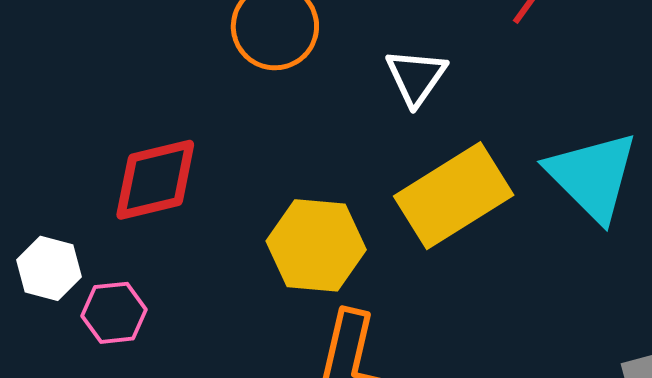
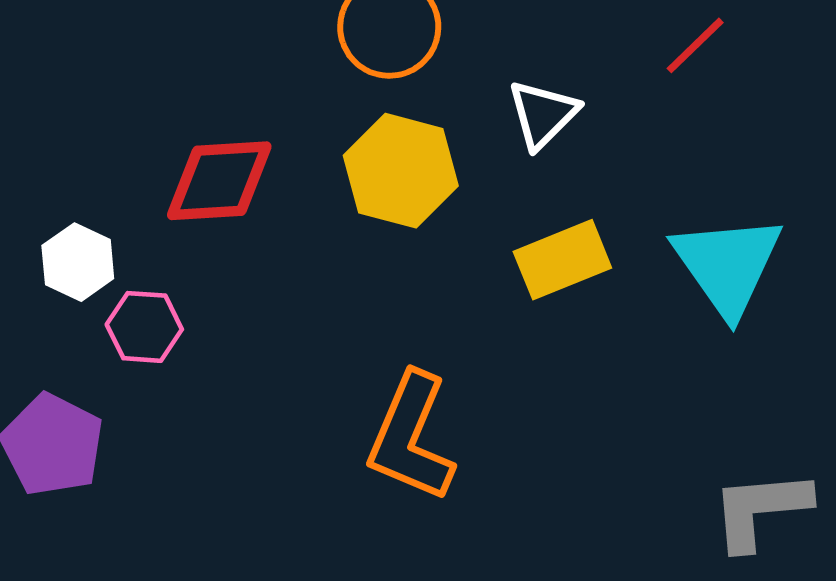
yellow rectangle: (454, 196) -> (562, 260), size x0.7
yellow hexagon: (316, 245) -> (401, 171), moved

